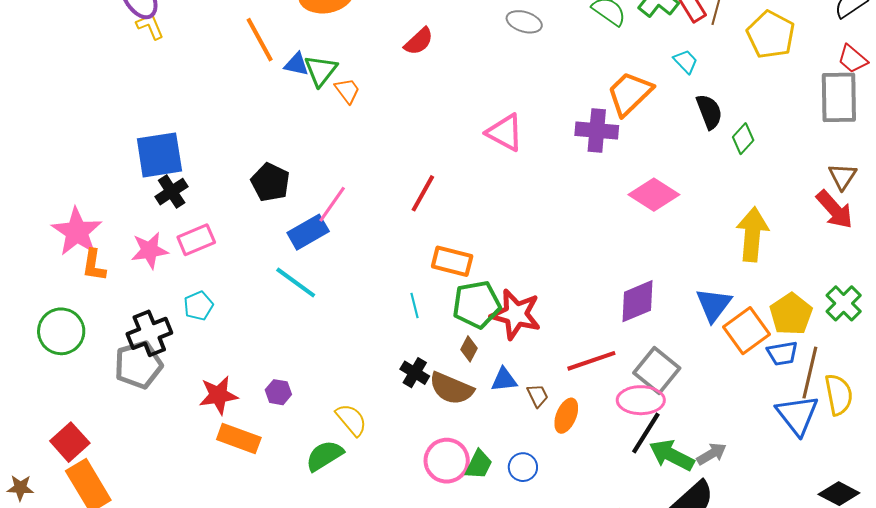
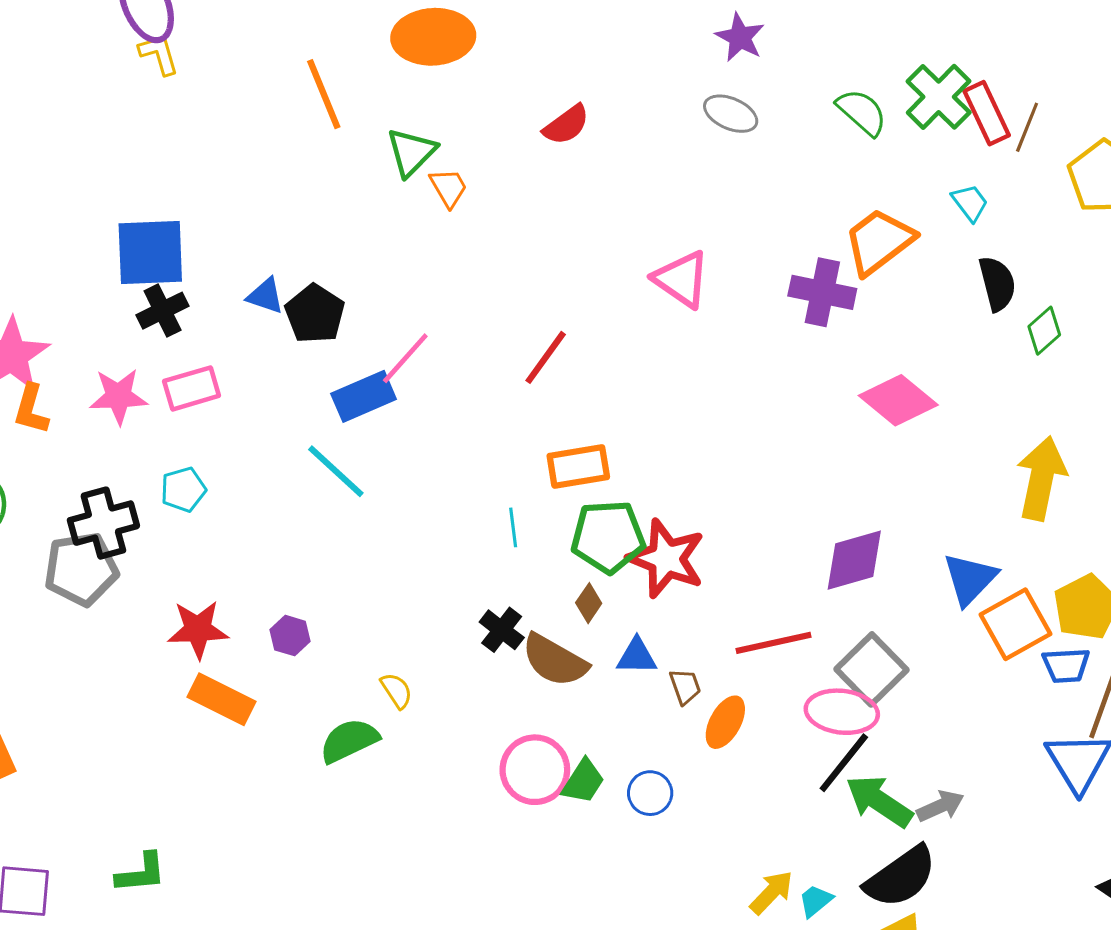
blue triangle: (296, 64) -> (265, 296), moved
orange rectangle: (452, 261) -> (578, 467), turned -30
yellow semicircle: (351, 420) -> (396, 691), size x0.7

